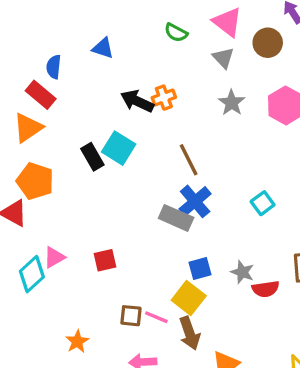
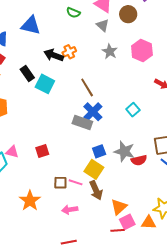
blue triangle: (103, 48) -> (31, 25), size x1.5
black rectangle: (92, 157) -> (27, 74), moved
pink triangle: (54, 257) -> (12, 152), turned 48
gray star: (242, 272) -> (124, 151), size x1.5
orange star: (77, 342) -> (30, 201), size x1.5

